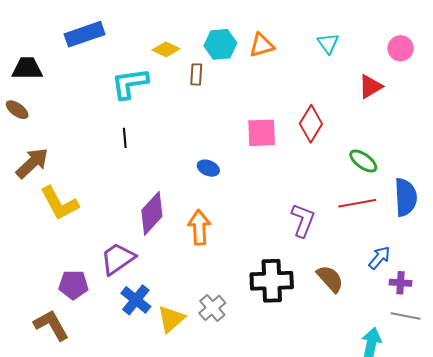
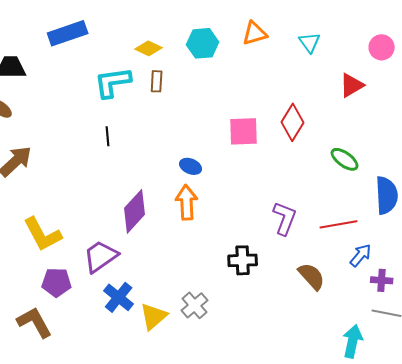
orange triangle: (262, 45) -> (255, 33), moved
brown rectangle: (196, 74) -> (157, 81), moved
yellow L-shape: (59, 203) -> (43, 234), moved
red line: (357, 203) -> (339, 224), moved
orange arrow: (199, 227) -> (187, 202), moved
black cross: (272, 281) -> (243, 260), moved, size x0.7

